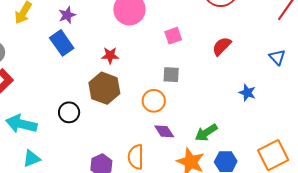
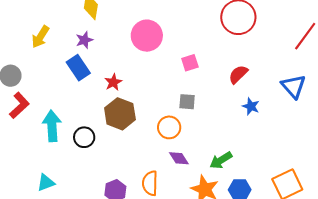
red star: (110, 55) -> (113, 82), moved, turned -30
blue triangle: (277, 57) -> (293, 86), size x1.5
blue star: (247, 93) -> (251, 106), moved
cyan arrow: (21, 124) -> (52, 126), moved, turned 72

